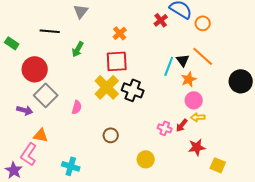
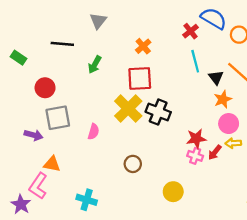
cyan line: (169, 66) -> (195, 61), moved, turned -36
red circle: (35, 69) -> (45, 88), size x0.7
gray square: (46, 95) -> (58, 118), turned 35
red star: (197, 147) -> (196, 139), moved

